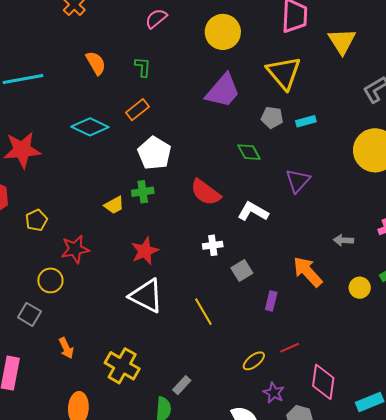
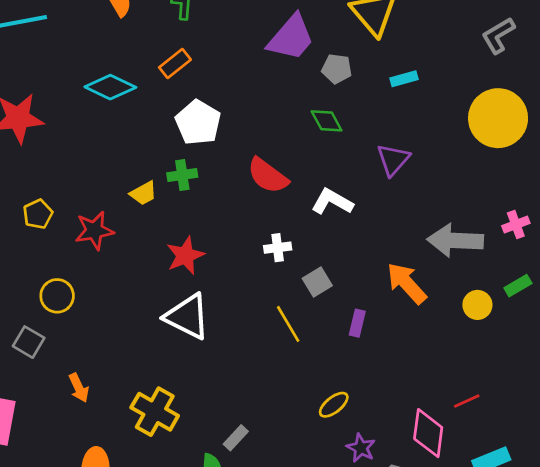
gray pentagon: (272, 117) -> (337, 69), moved
gray arrow: (343, 240) -> (455, 240), size x2.0
red star: (75, 249) -> (94, 230), moved
yellow line: (203, 312) -> (288, 324), moved
red line: (290, 348) -> (467, 401), moved

